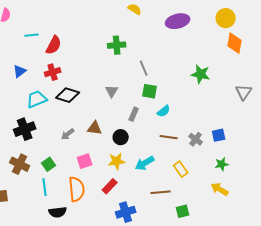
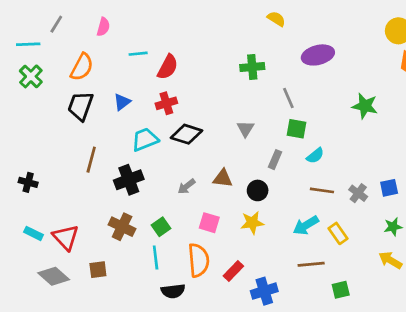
purple ellipse: (178, 21) -> (318, 55), moved
pink square: (85, 161) -> (209, 223), turned 35
cyan arrow: (145, 163) -> (306, 225), moved
red rectangle: (110, 186) -> (233, 271), moved

